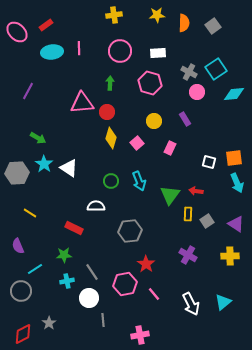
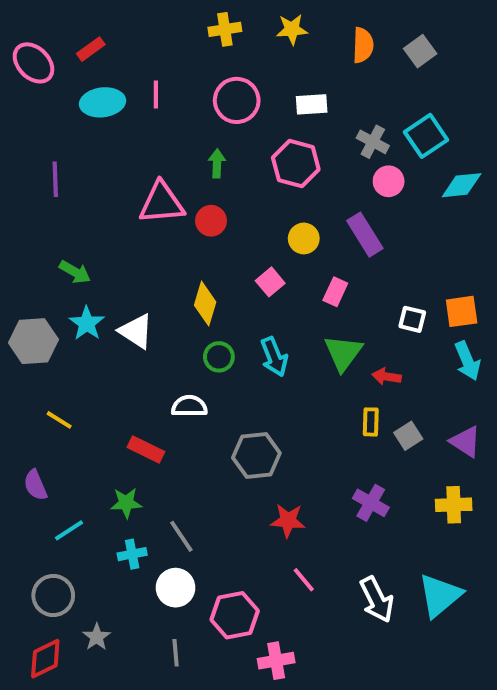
yellow star: (157, 15) -> (292, 29), moved
purple line: (28, 91) -> (55, 179), turned -30
purple rectangle: (185, 119) -> (365, 235), size x1.5
yellow diamond: (111, 138) -> (205, 304), moved
green triangle: (170, 195) -> (343, 353), moved
red star: (146, 264) -> (288, 521), turned -30
pink hexagon: (125, 284) -> (235, 615), moved
gray circle: (21, 291) -> (53, 596), moved
cyan triangle: (223, 302) -> (440, 596), size x1.4
gray line: (103, 320) -> (176, 653), moved

